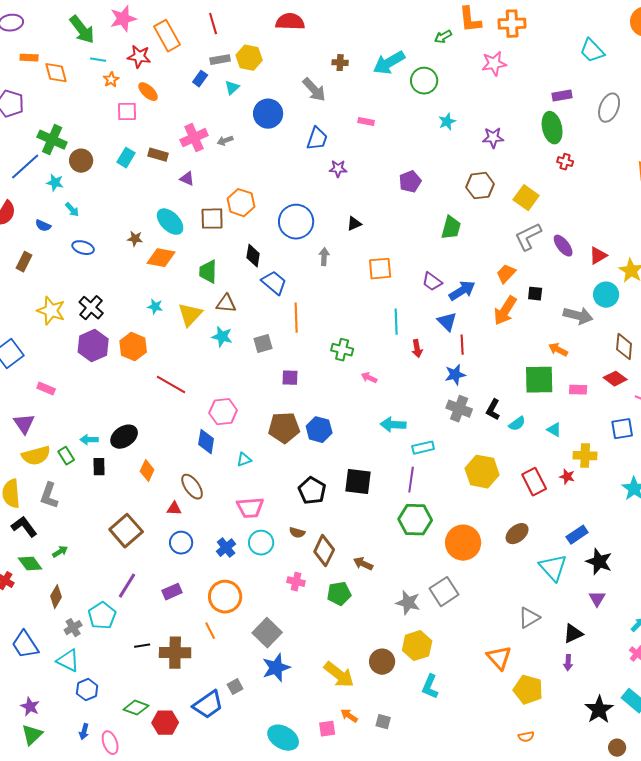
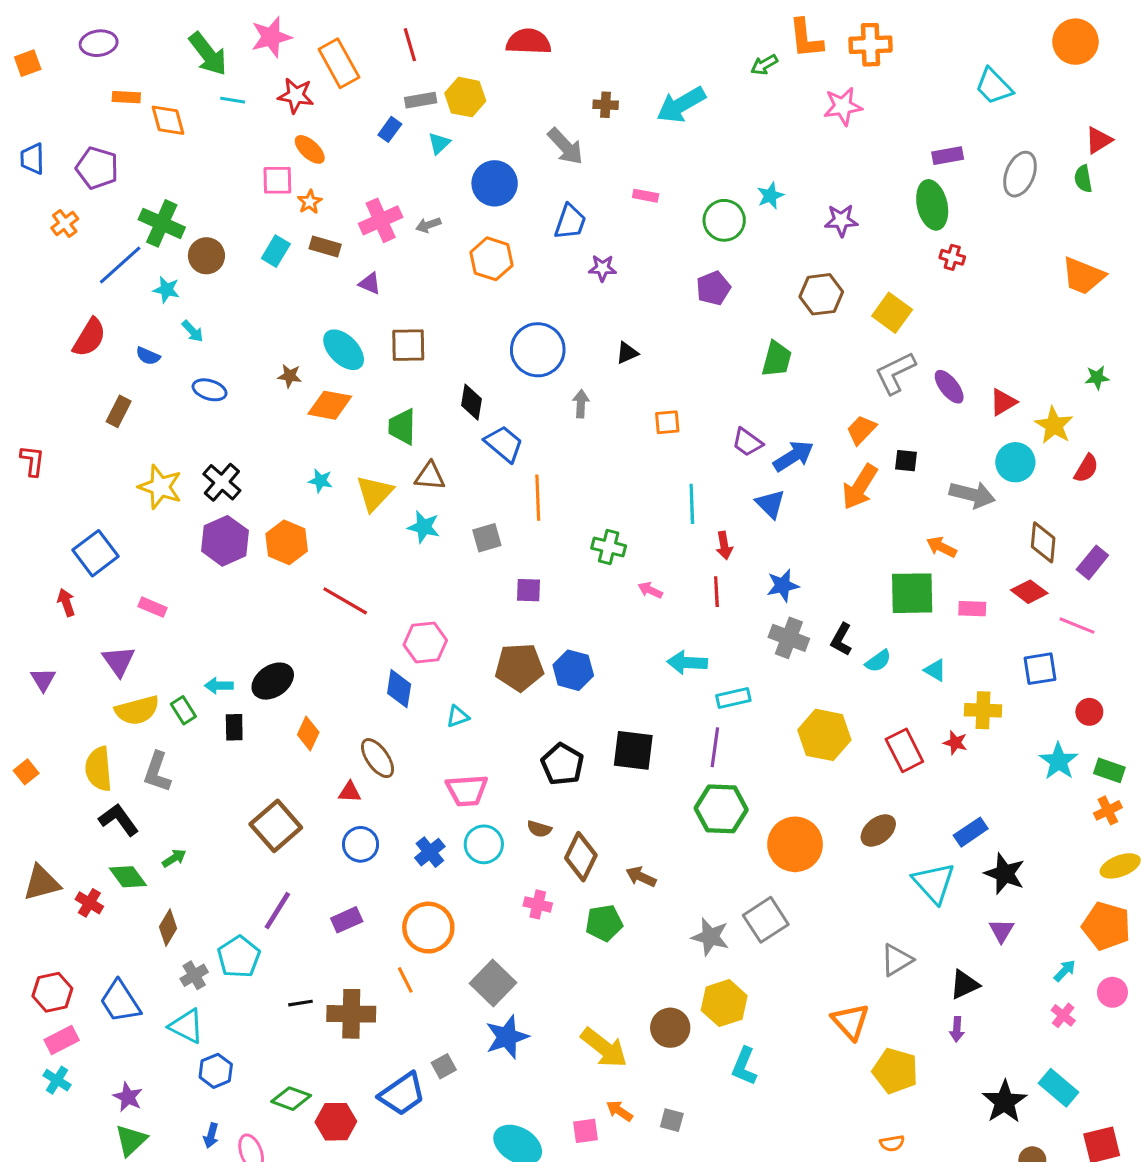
orange star: (111, 80) -> (310, 202), moved
green circle: (424, 81) -> (724, 220), moved
orange hexagon: (241, 203) -> (492, 259), moved
orange square: (380, 269) -> (667, 422), size x0.7
red line: (462, 345) -> (716, 592), moved

